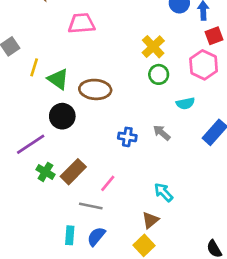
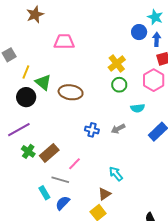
black circle: (62, 116) -> (26, 97), moved
gray arrow: (162, 133) -> (118, 129), turned -72
cyan rectangle: (70, 235) -> (44, 193), moved, turned -40

